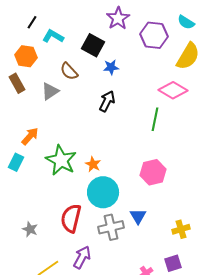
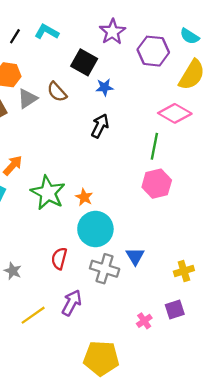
cyan L-shape: (53, 36) -> (47, 32), moved
gray triangle: (50, 91) -> (27, 99), moved
pink hexagon: (153, 172) -> (157, 184), moved
red semicircle: (71, 218) -> (59, 258), size x0.7
gray cross: (111, 227) -> (105, 269), turned 30

